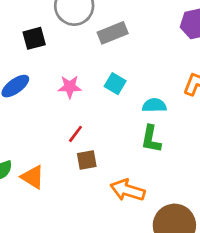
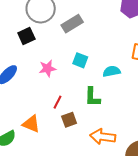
black square: (34, 38) -> (26, 36), moved
green L-shape: (151, 139) -> (92, 97), moved
orange triangle: (33, 177) -> (31, 124), moved

